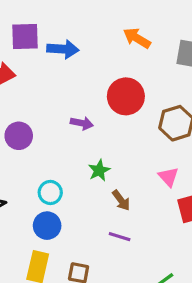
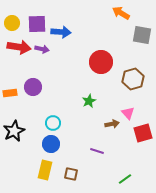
orange arrow: (137, 38) -> (121, 13), moved
purple arrow: (82, 123) -> (42, 49), moved
green star: (99, 170) -> (89, 101), moved
brown arrow: (121, 200) -> (112, 124), moved, turned -64

